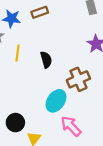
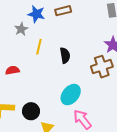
brown cross: (78, 79) -> (102, 67), moved

